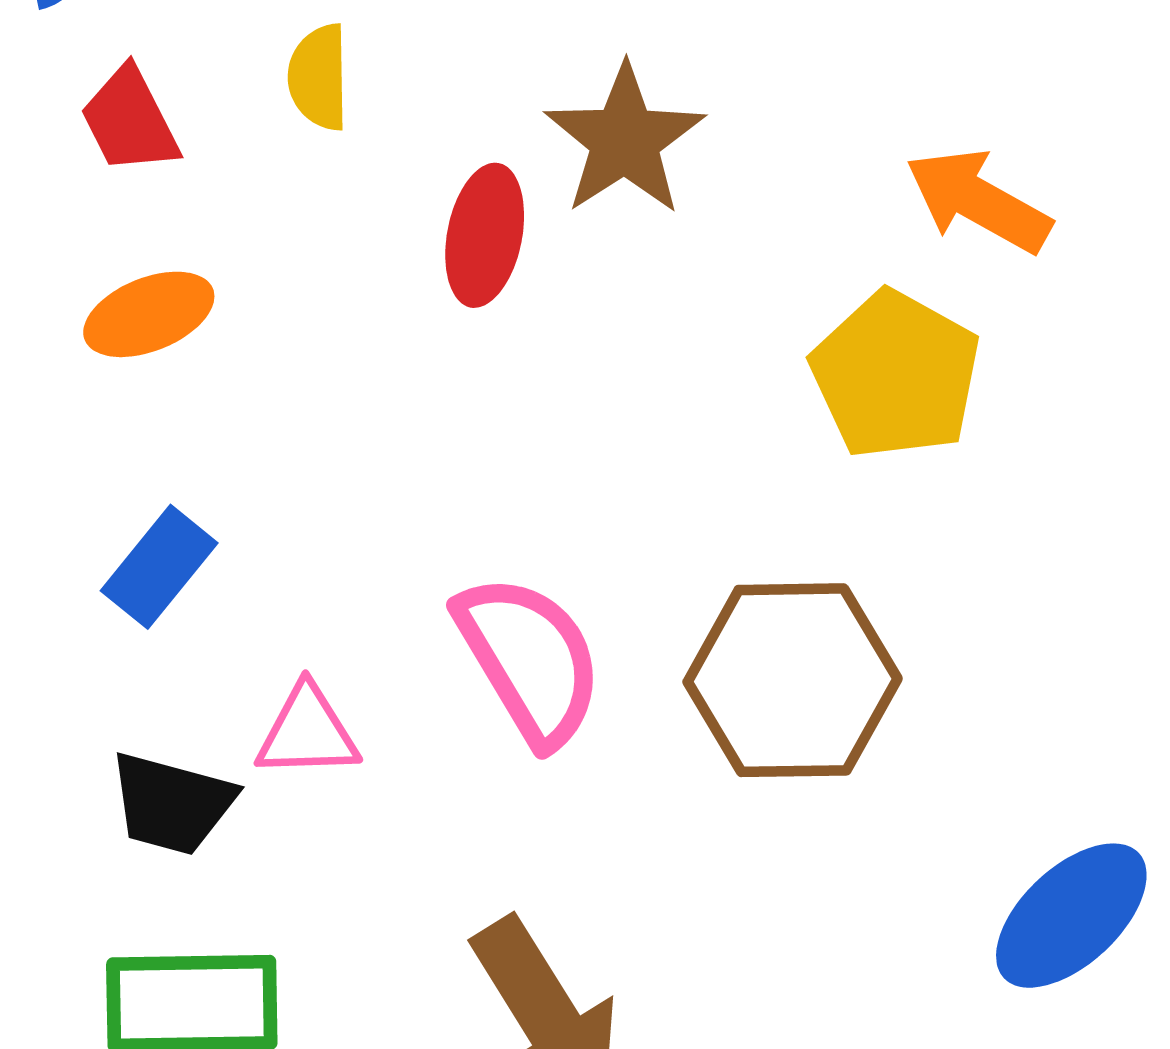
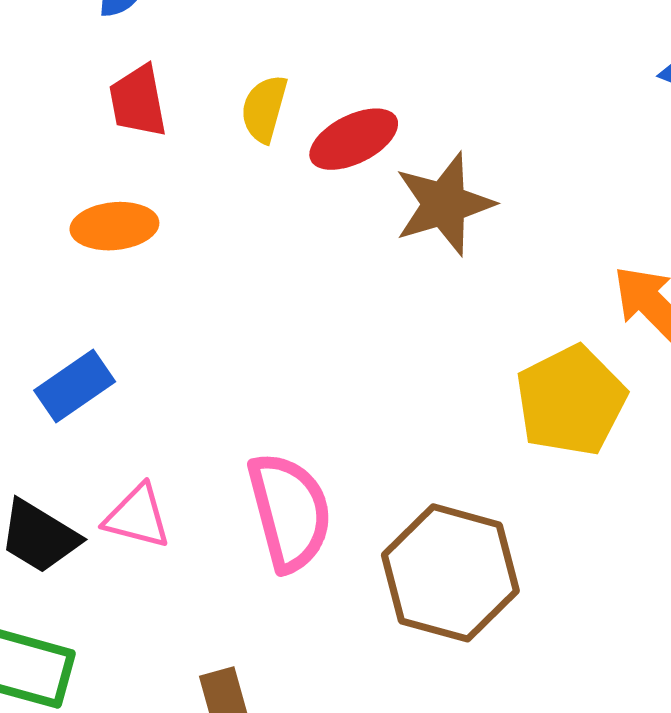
red ellipse: (485, 235) -> (354, 139), moved, turned 36

